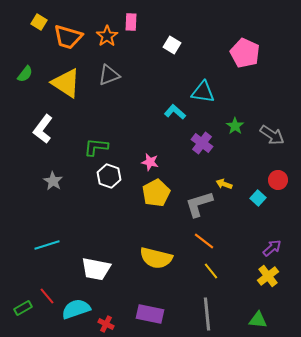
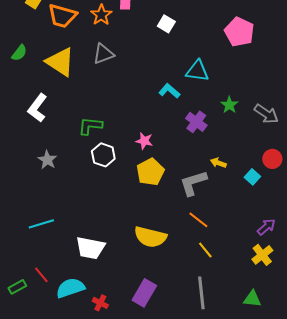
purple rectangle: (150, 314) -> (144, 293), turned -72

